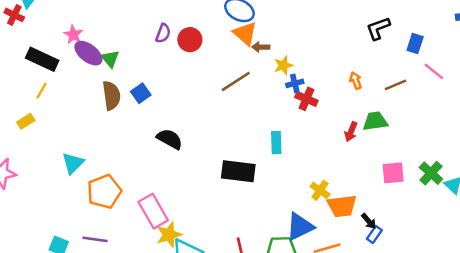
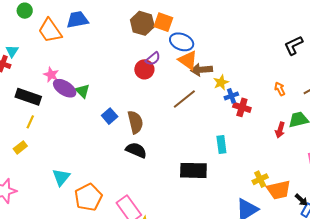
purple semicircle: (163, 33) -> (153, 59), moved, turned 35
brown arrow: (261, 47) -> (201, 70), size x1.5
brown semicircle: (111, 95) -> (135, 122), moved
yellow cross: (320, 190) -> (260, 179), turned 35

